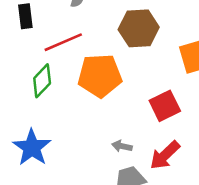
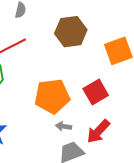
orange pentagon: (100, 76) -> (52, 96), moved

